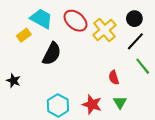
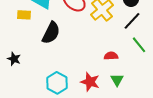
yellow rectangle: (24, 35) -> (24, 15), turned 40
red semicircle: (114, 78) -> (111, 56), turned 104

